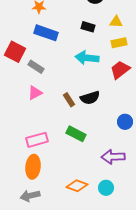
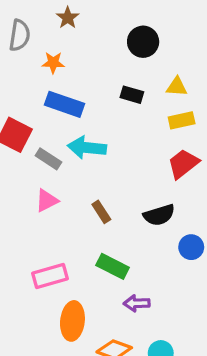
cyan arrow: (87, 58) -> (87, 148), moved
black semicircle: (90, 98) -> (159, 215), moved
purple arrow: (113, 157) -> (137, 303), moved, size x0.7
orange ellipse: (33, 167) -> (72, 321), moved

